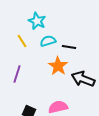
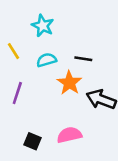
yellow line: (22, 41) -> (13, 51), moved
cyan semicircle: (48, 41) -> (46, 60), moved

